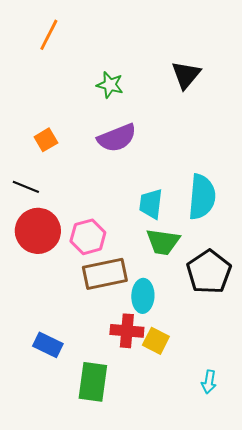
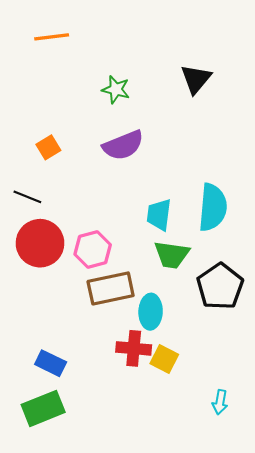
orange line: (49, 35) -> (52, 37), turned 56
green rectangle: (93, 382) -> (43, 408), moved, turned 60

